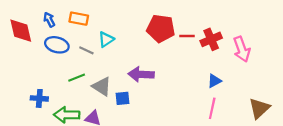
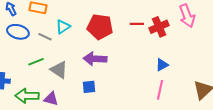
red pentagon: (161, 28) -> (100, 27), moved
pink arrow: (242, 49) -> (187, 16), moved
blue square: (123, 98) -> (89, 87), moved

